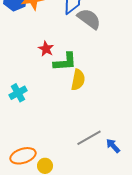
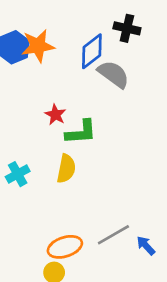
yellow semicircle: (78, 80) -> (66, 169), moved
orange ellipse: (23, 156) -> (65, 247), moved

